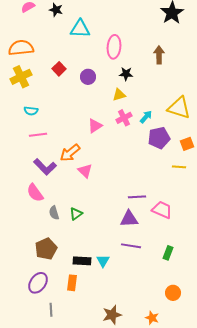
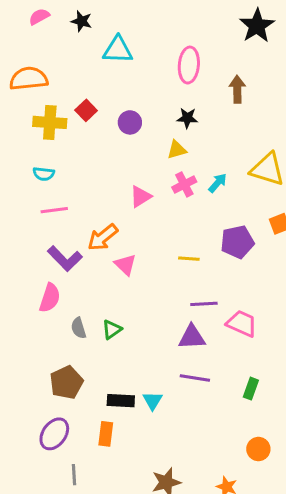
pink ellipse: (114, 47) -> (189, 65), moved
yellow cross: (21, 77) -> (50, 122), moved, turned 30
purple pentagon: (159, 138) -> (237, 242), moved
yellow line: (179, 167) -> (189, 259), moved
pink semicircle: (35, 193) -> (50, 298), turned -126

